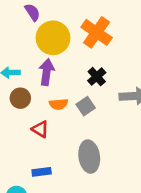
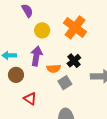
yellow circle: (53, 38) -> (42, 30), size x0.6
orange semicircle: (59, 104) -> (54, 69), moved

